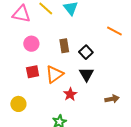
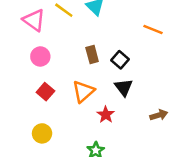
pink triangle: (21, 14) -> (34, 20), turned 30
pink circle: (31, 44) -> (40, 56), moved
red square: (33, 72) -> (45, 92), moved, turned -32

